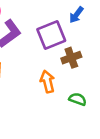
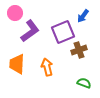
orange arrow: (47, 82) -> (47, 67), moved

